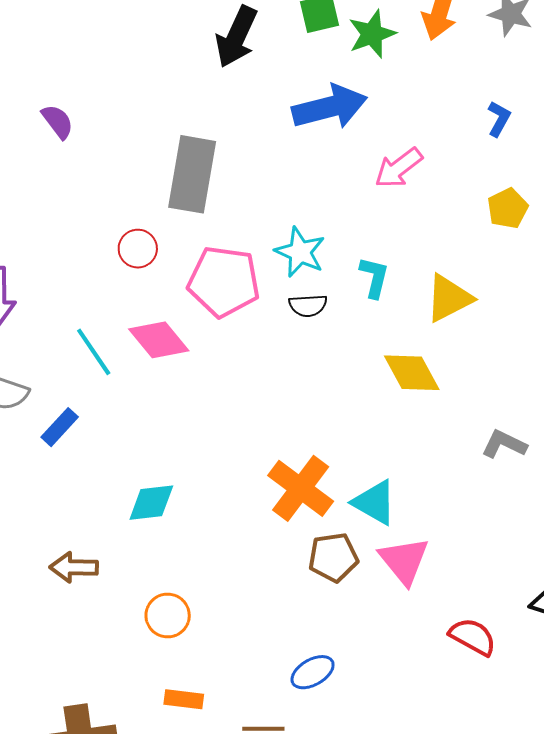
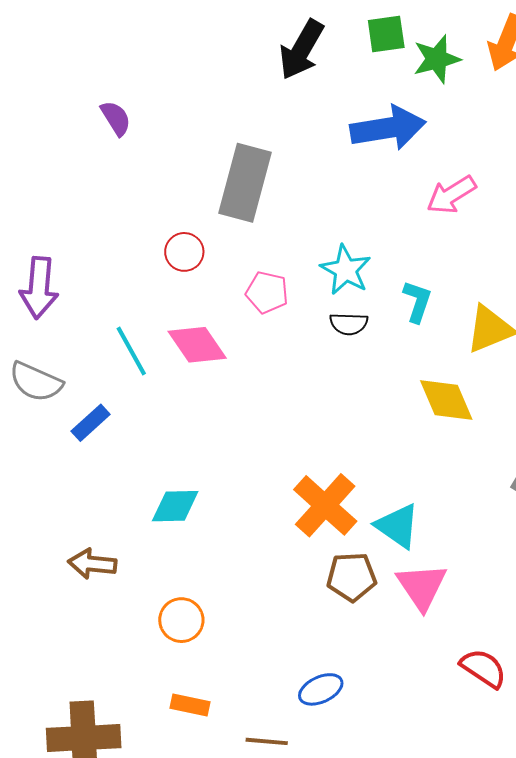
pink pentagon: (224, 281) -> (267, 292), size x0.6

